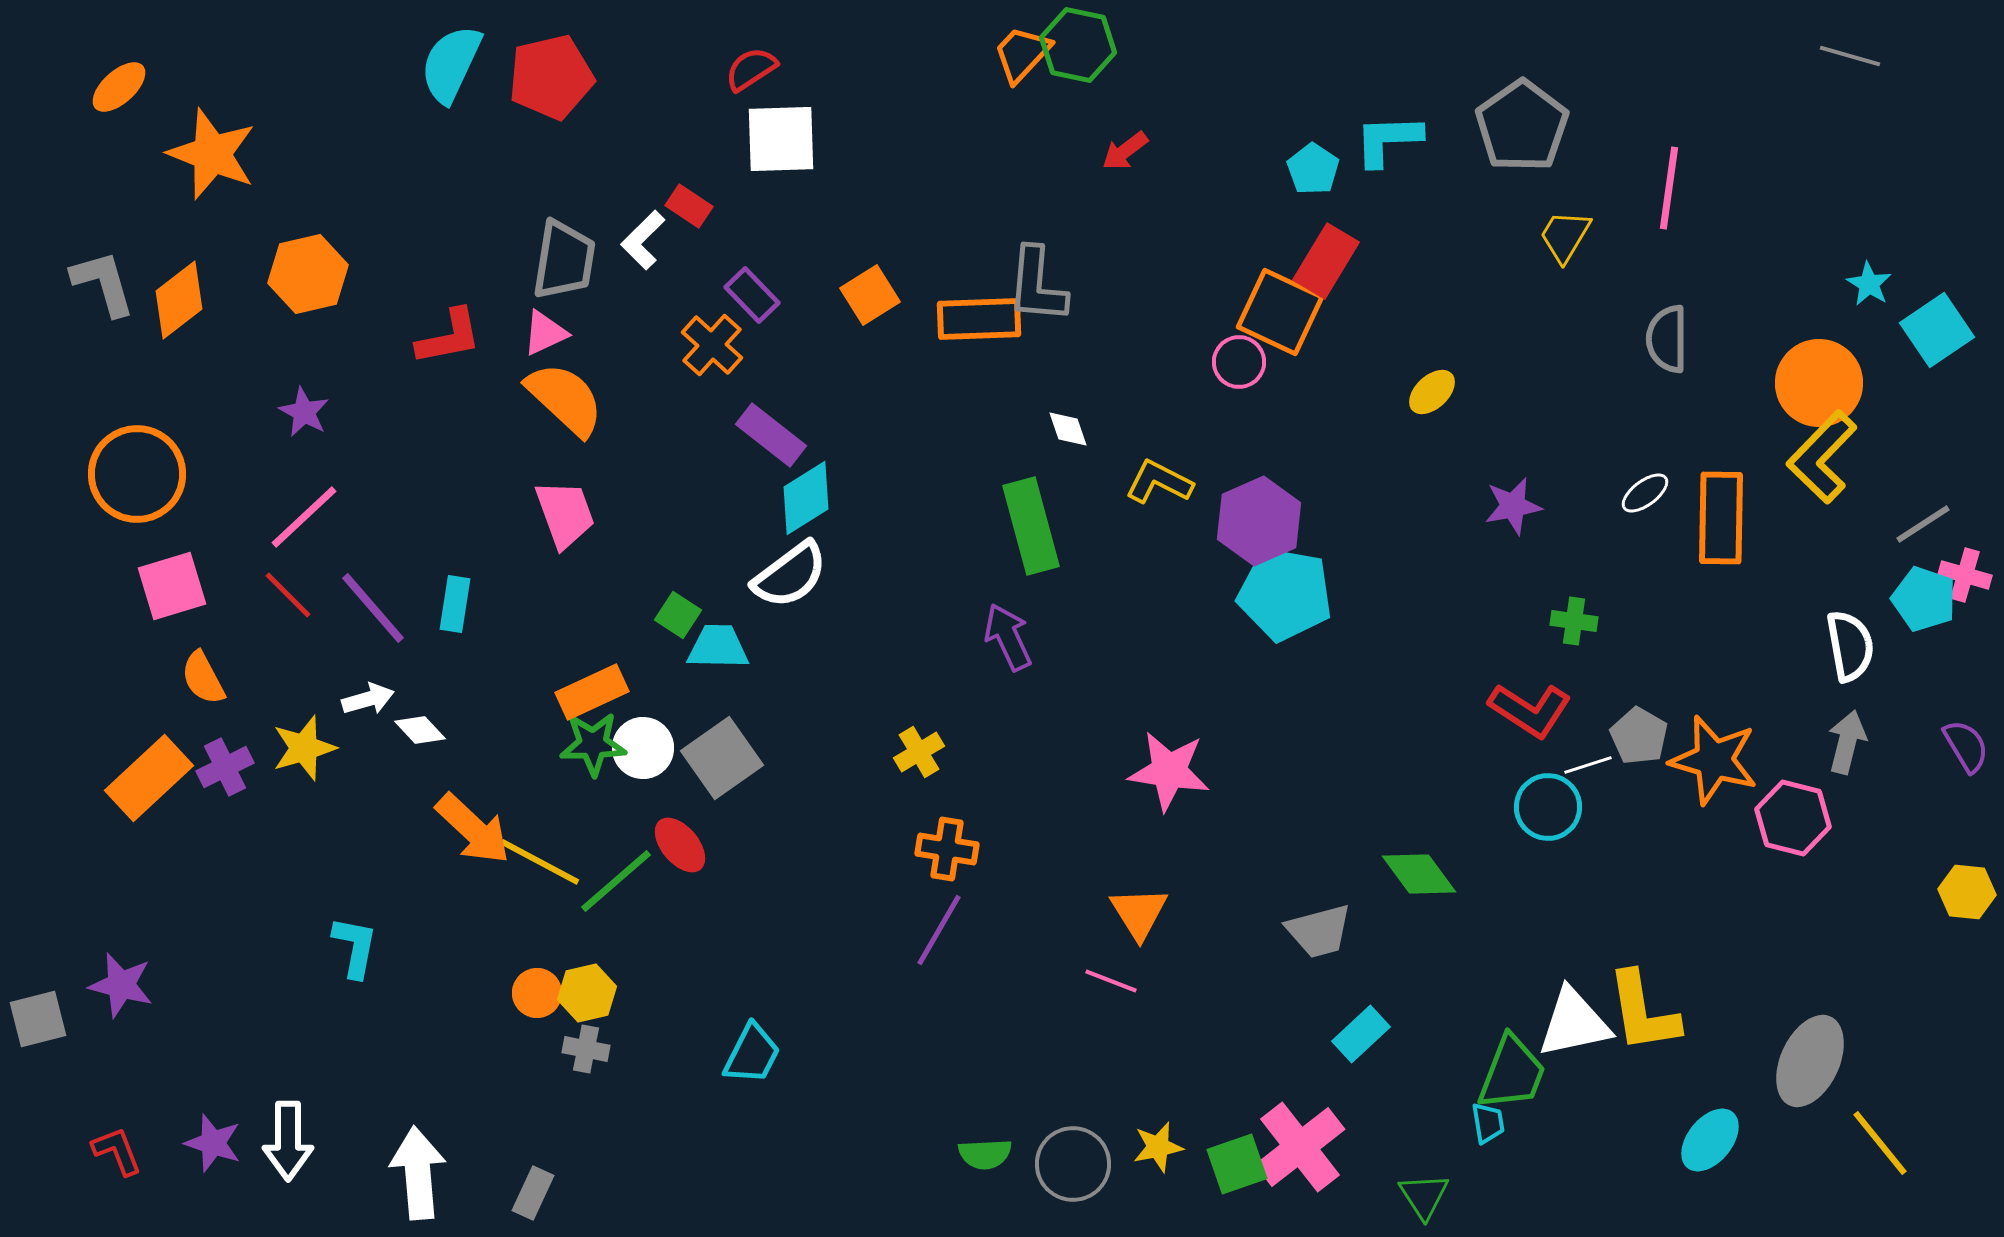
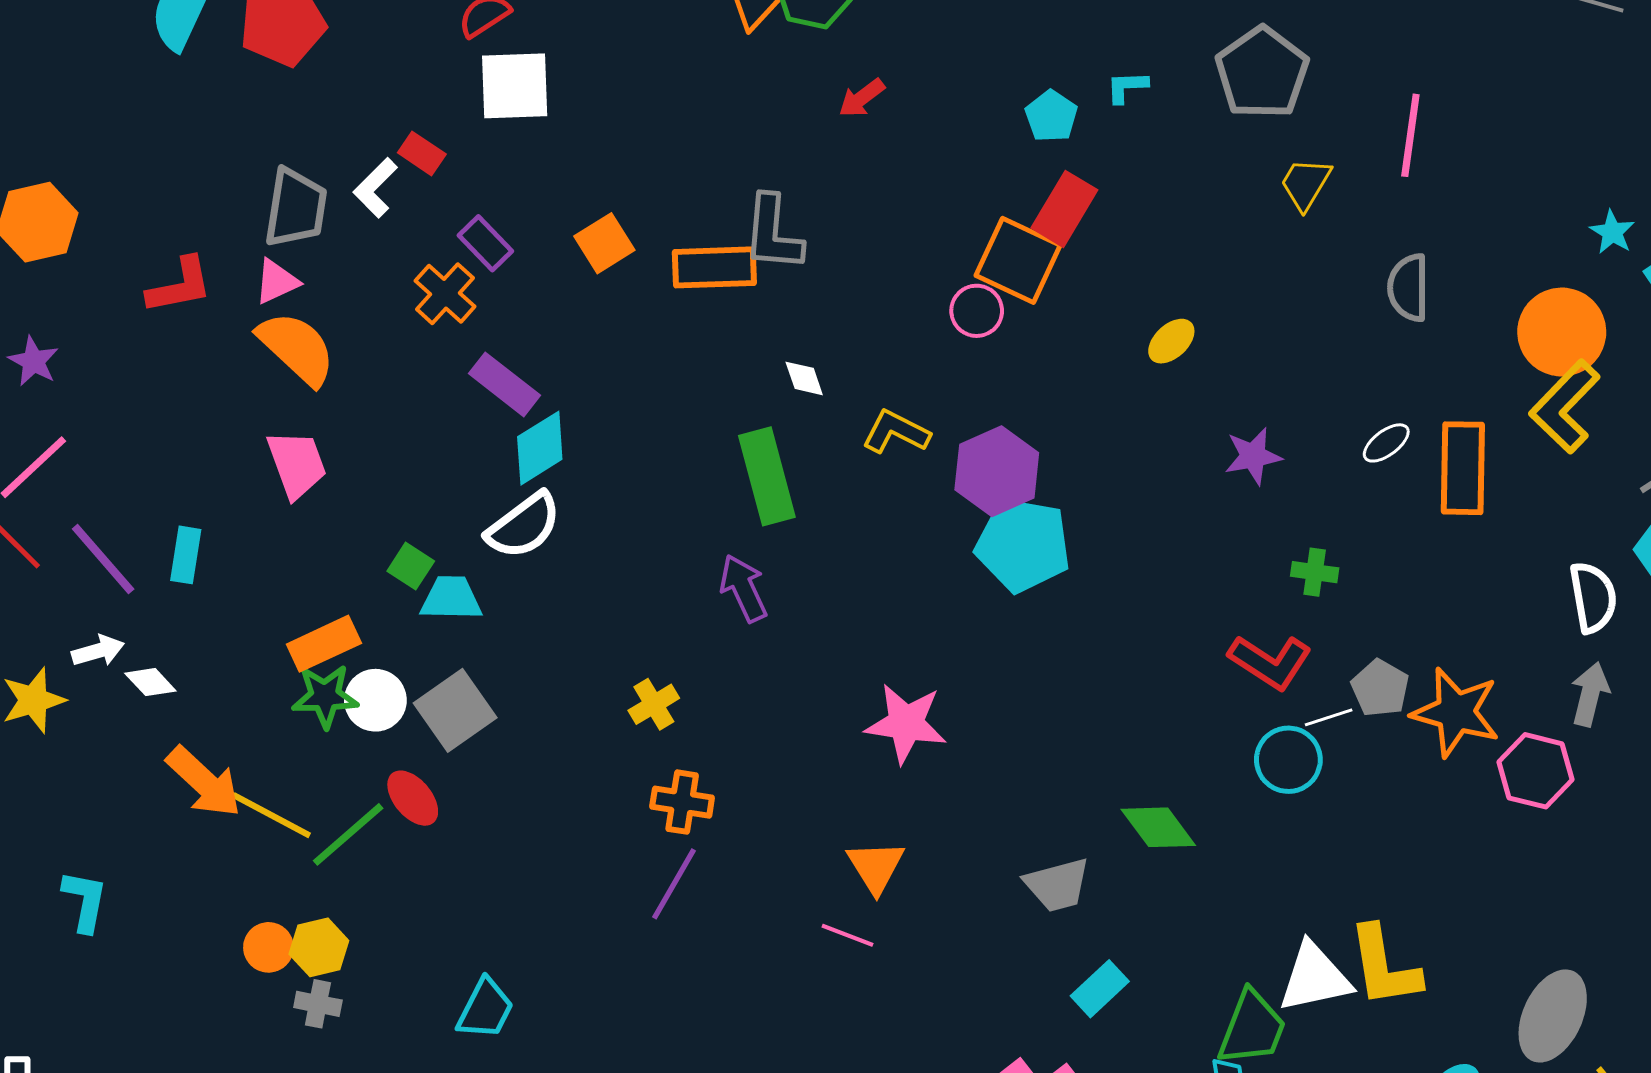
cyan L-shape: (1388, 140) -> (1127, 87), size x0.6

